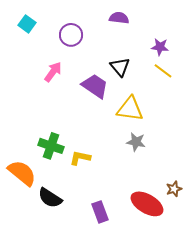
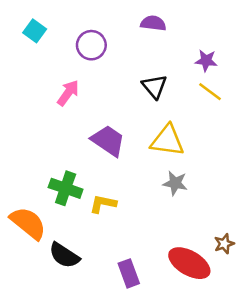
purple trapezoid: (95, 86) -> (108, 141), moved

